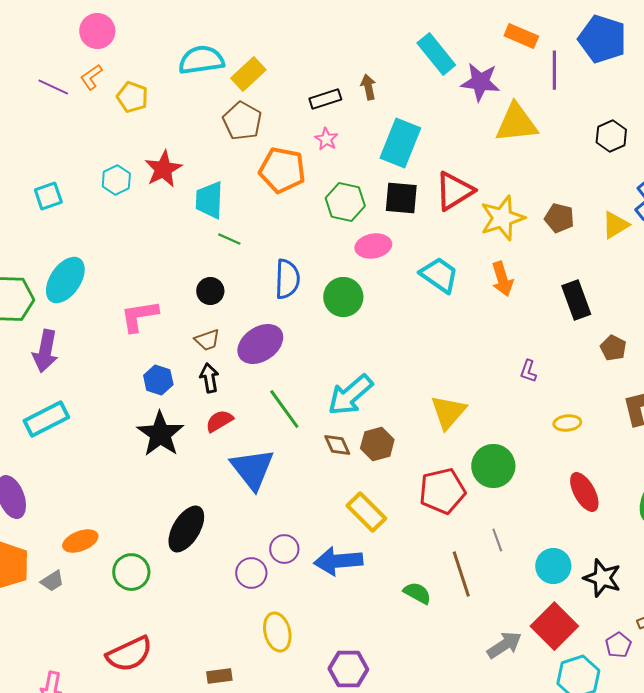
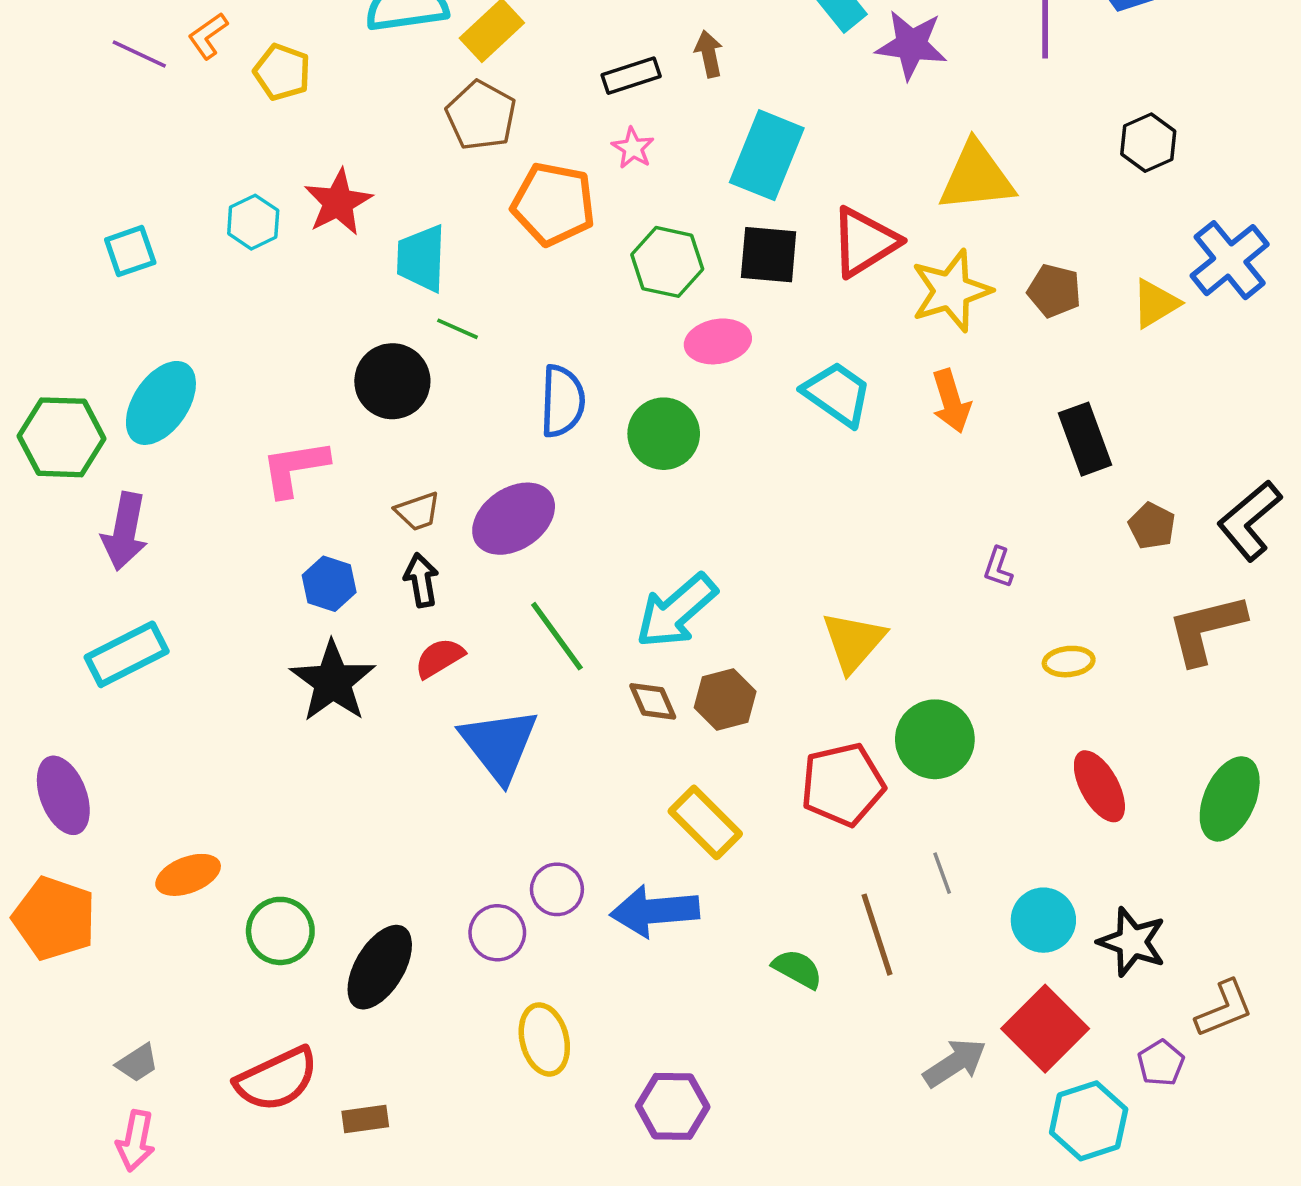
yellow triangle: (516, 123) -> (976, 177), moved
black circle: (210, 291) -> (392, 381), moved, size x1.5
black ellipse: (186, 529) -> (380, 967), moved
gray trapezoid: (52, 581) -> (137, 1063), moved
brown rectangle: (219, 676) -> (365, 1119), moved

